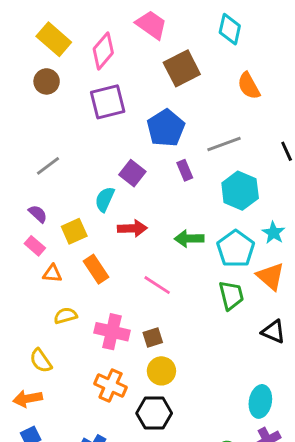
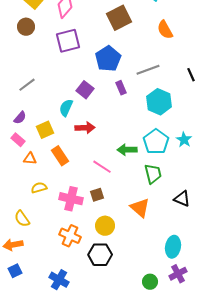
purple semicircle: (38, 214) -> (20, 118), turned 88
cyan star: (273, 233) -> (184, 140), moved
green arrow: (189, 239) -> (127, 150), moved
orange triangle: (271, 276) -> (140, 208), moved
brown square: (153, 337) -> (97, 195), moved

